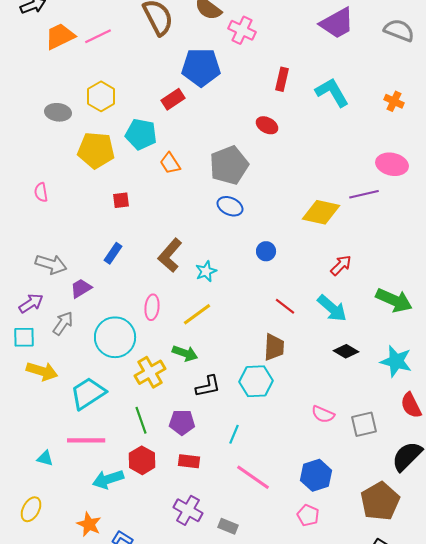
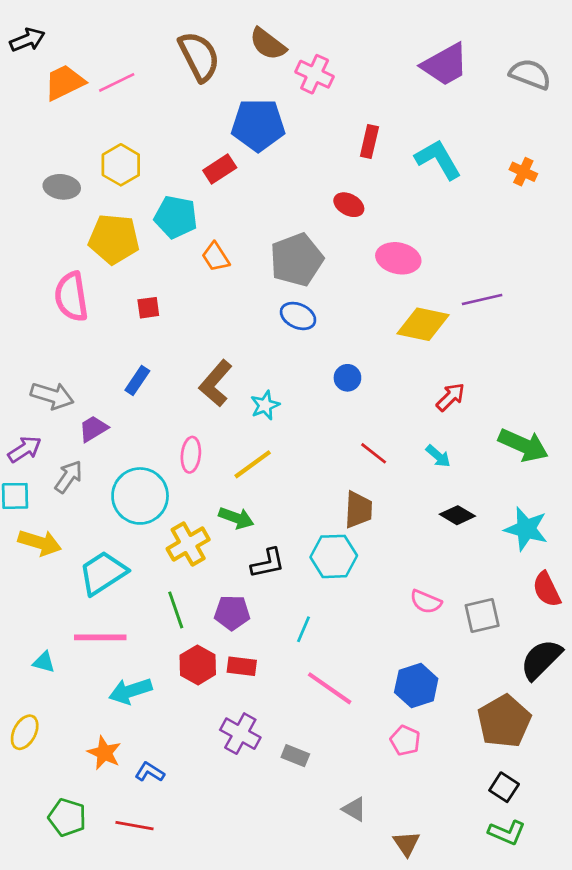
pink ellipse: (392, 164) -> (398, 258), moved
pink semicircle: (41, 192) -> (71, 297), moved, size x1.8
cyan arrow: (332, 308) -> (438, 456), size x0.6
red hexagon: (142, 460) -> (198, 665), moved

